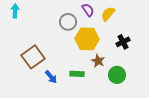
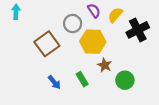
black cross: (123, 42) -> (138, 30), moved, size x1.5
brown square: (33, 57) -> (47, 44), moved
green rectangle: (77, 74) -> (82, 79), turned 56

